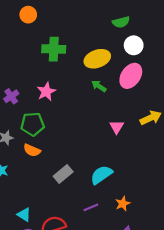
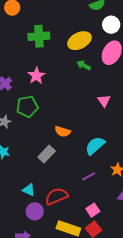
orange semicircle: (32, 150) -> (63, 132), moved
gray rectangle: (63, 174) -> (47, 154), moved

